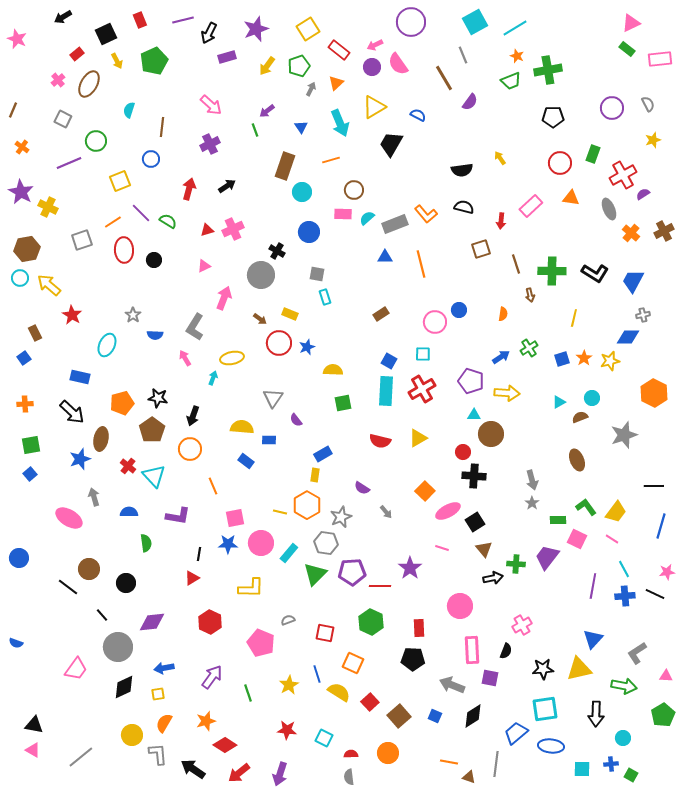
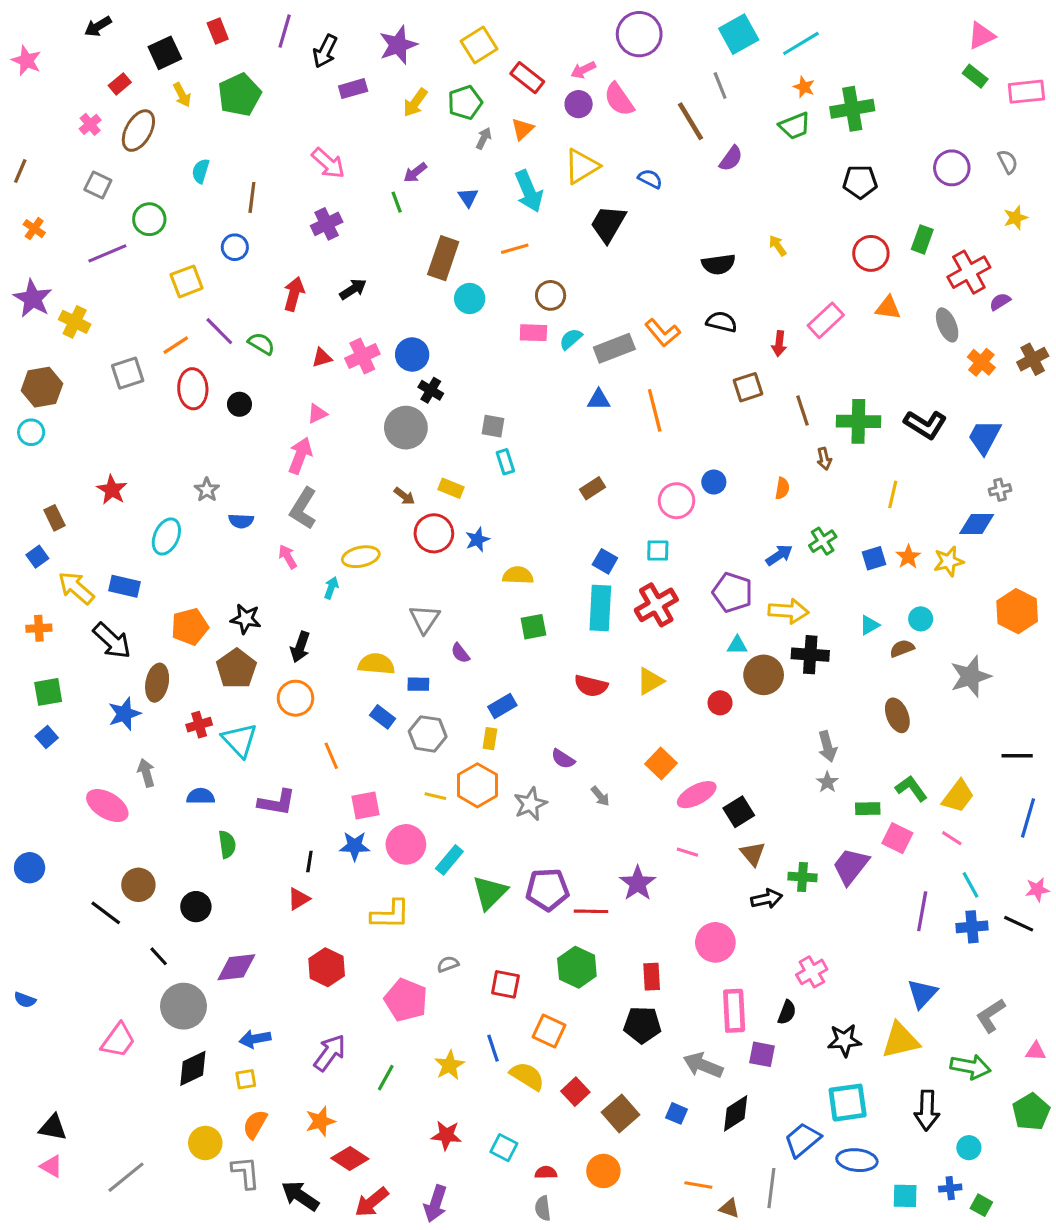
purple line: (183, 20) -> (285, 31), turned -60
blue circle: (309, 232) -> (412, 355), moved
yellow arrow: (49, 285) -> (76, 588), moved
pink arrow: (224, 298) -> (300, 456), moved
red cross: (128, 466) -> (199, 725), turned 35
black cross: (474, 476) -> (810, 655), moved
gray hexagon: (326, 543) -> (428, 734), moved
green line: (248, 693) -> (386, 1078), turned 48

